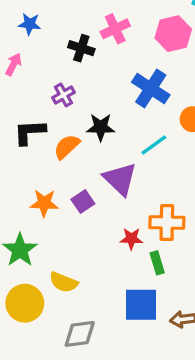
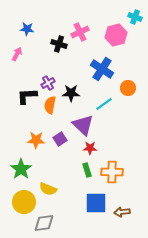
purple cross: (64, 95) -> (48, 83), moved
orange semicircle: (67, 147) -> (50, 105), turned -36
orange cross: (167, 222) -> (112, 172), moved
red star: (131, 239) -> (90, 148), moved
green rectangle: (157, 263) -> (87, 170), moved
gray diamond: (80, 334) -> (44, 223), moved

